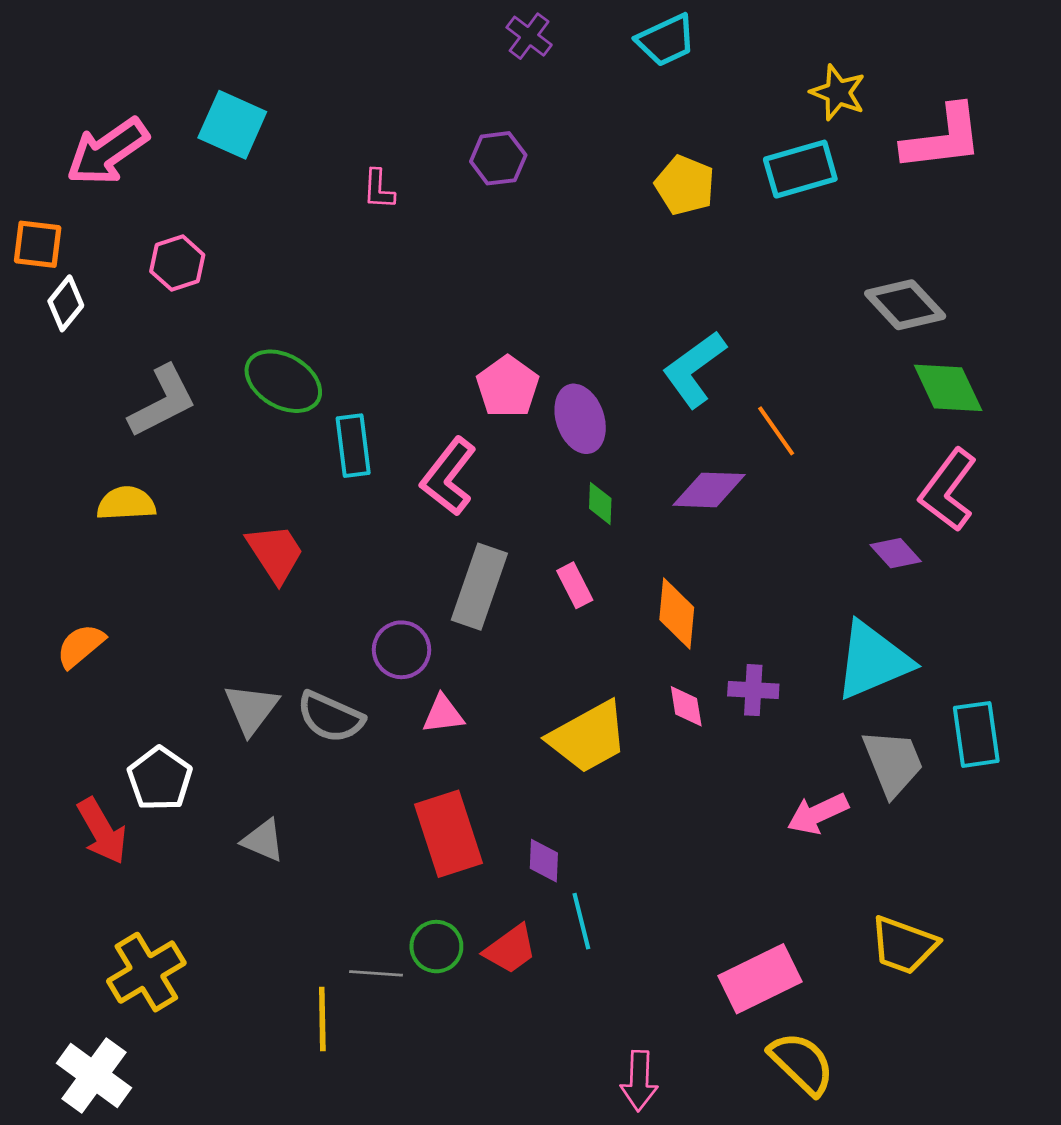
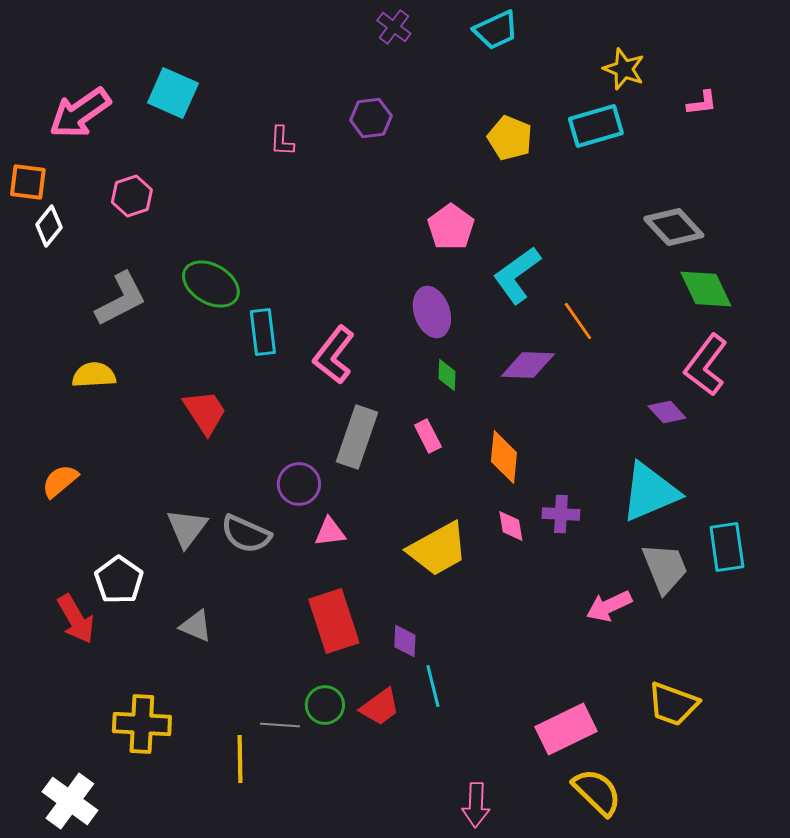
pink L-shape: (943, 138) -> (702, 103), size x0.5
pink pentagon: (508, 387) -> (451, 227), moved
yellow cross: (146, 972) -> (142, 724), moved, turned 34

